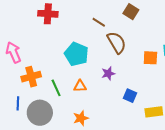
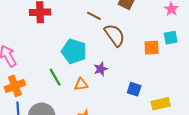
purple star: (108, 73) -> (101, 69), moved
orange cross: (31, 77) -> (15, 86), moved
green line: (56, 88) -> (55, 77), moved

